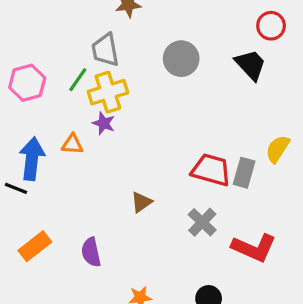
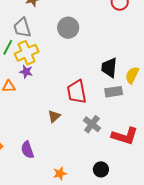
black trapezoid: (251, 65) -> (109, 68), moved, turned -125
red trapezoid: (211, 170) -> (77, 92), moved, turned -110
gray rectangle: (244, 173) -> (114, 92), turned 72

